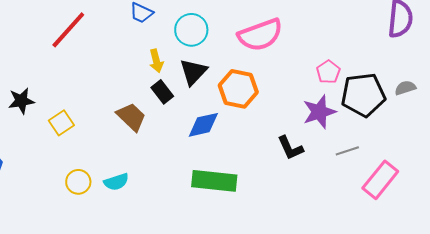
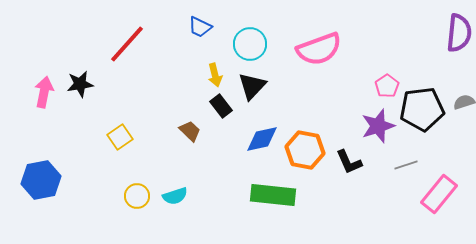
orange hexagon: (238, 89) -> (305, 150), moved
black star: (21, 101) -> (80, 84), moved
brown trapezoid: (131, 117) -> (190, 131), size x0.7

